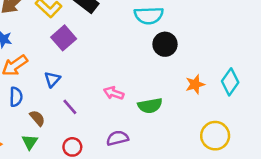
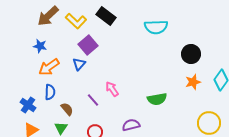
black circle: (165, 44) -> (191, 54), moved
blue triangle: (52, 79) -> (79, 64), moved
pink arrow: (114, 93) -> (112, 89), moved, turned 35

